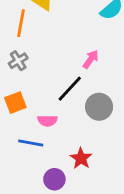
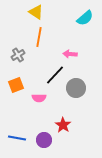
orange line: (21, 23) -> (39, 37), moved
pink arrow: (91, 59) -> (70, 54), turned -120
blue line: (31, 143) -> (17, 138), moved

